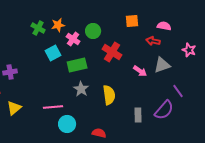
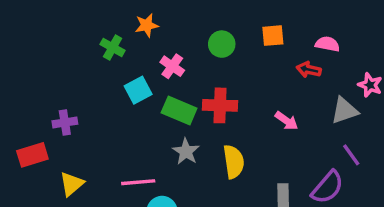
orange star: (58, 25) -> (147, 25), moved
green circle: (93, 31) -> (222, 44), moved
red cross: (112, 52) -> (220, 105), moved, turned -30
green rectangle: (77, 65) -> (179, 111), turned 36
gray triangle: (162, 65) -> (344, 111), moved

